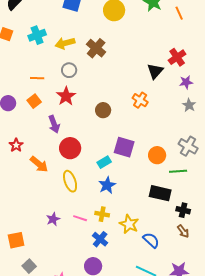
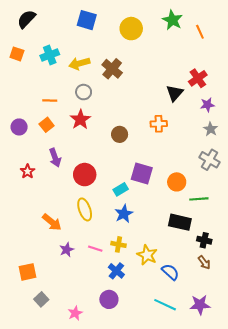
orange cross: (140, 100) -> (159, 124), turned -35
purple arrow: (54, 124) -> (55, 158), moved
gray cross: (188, 146) -> (209, 160), moved
orange arrow: (39, 164) -> (52, 222), moved

